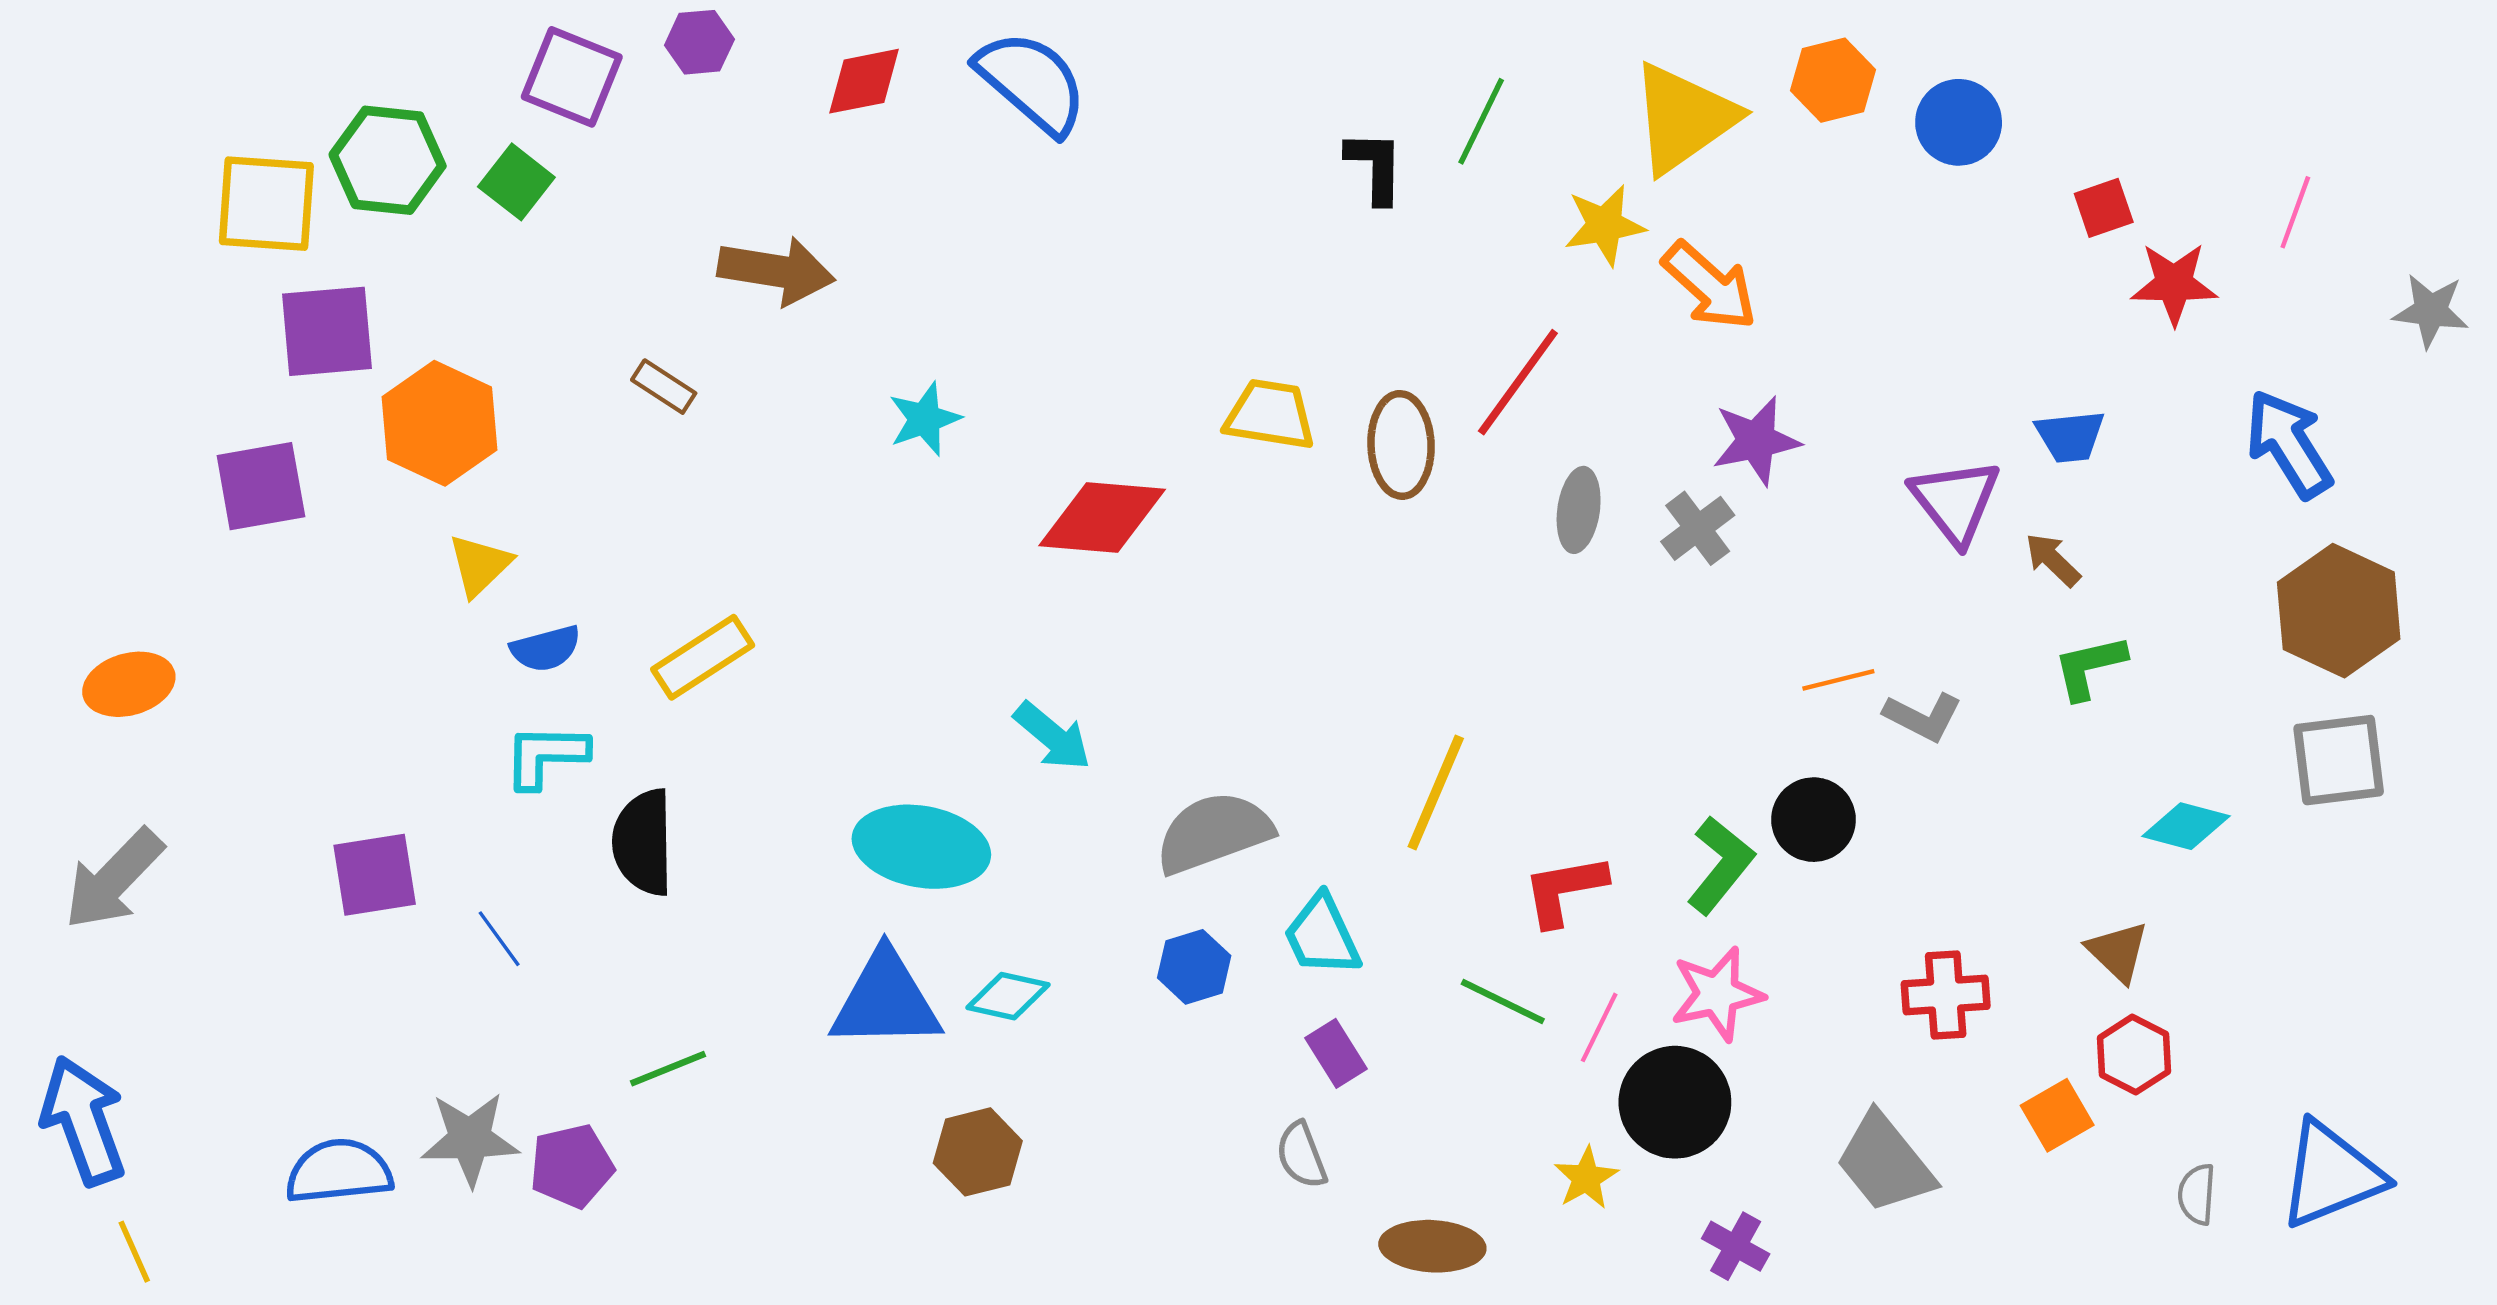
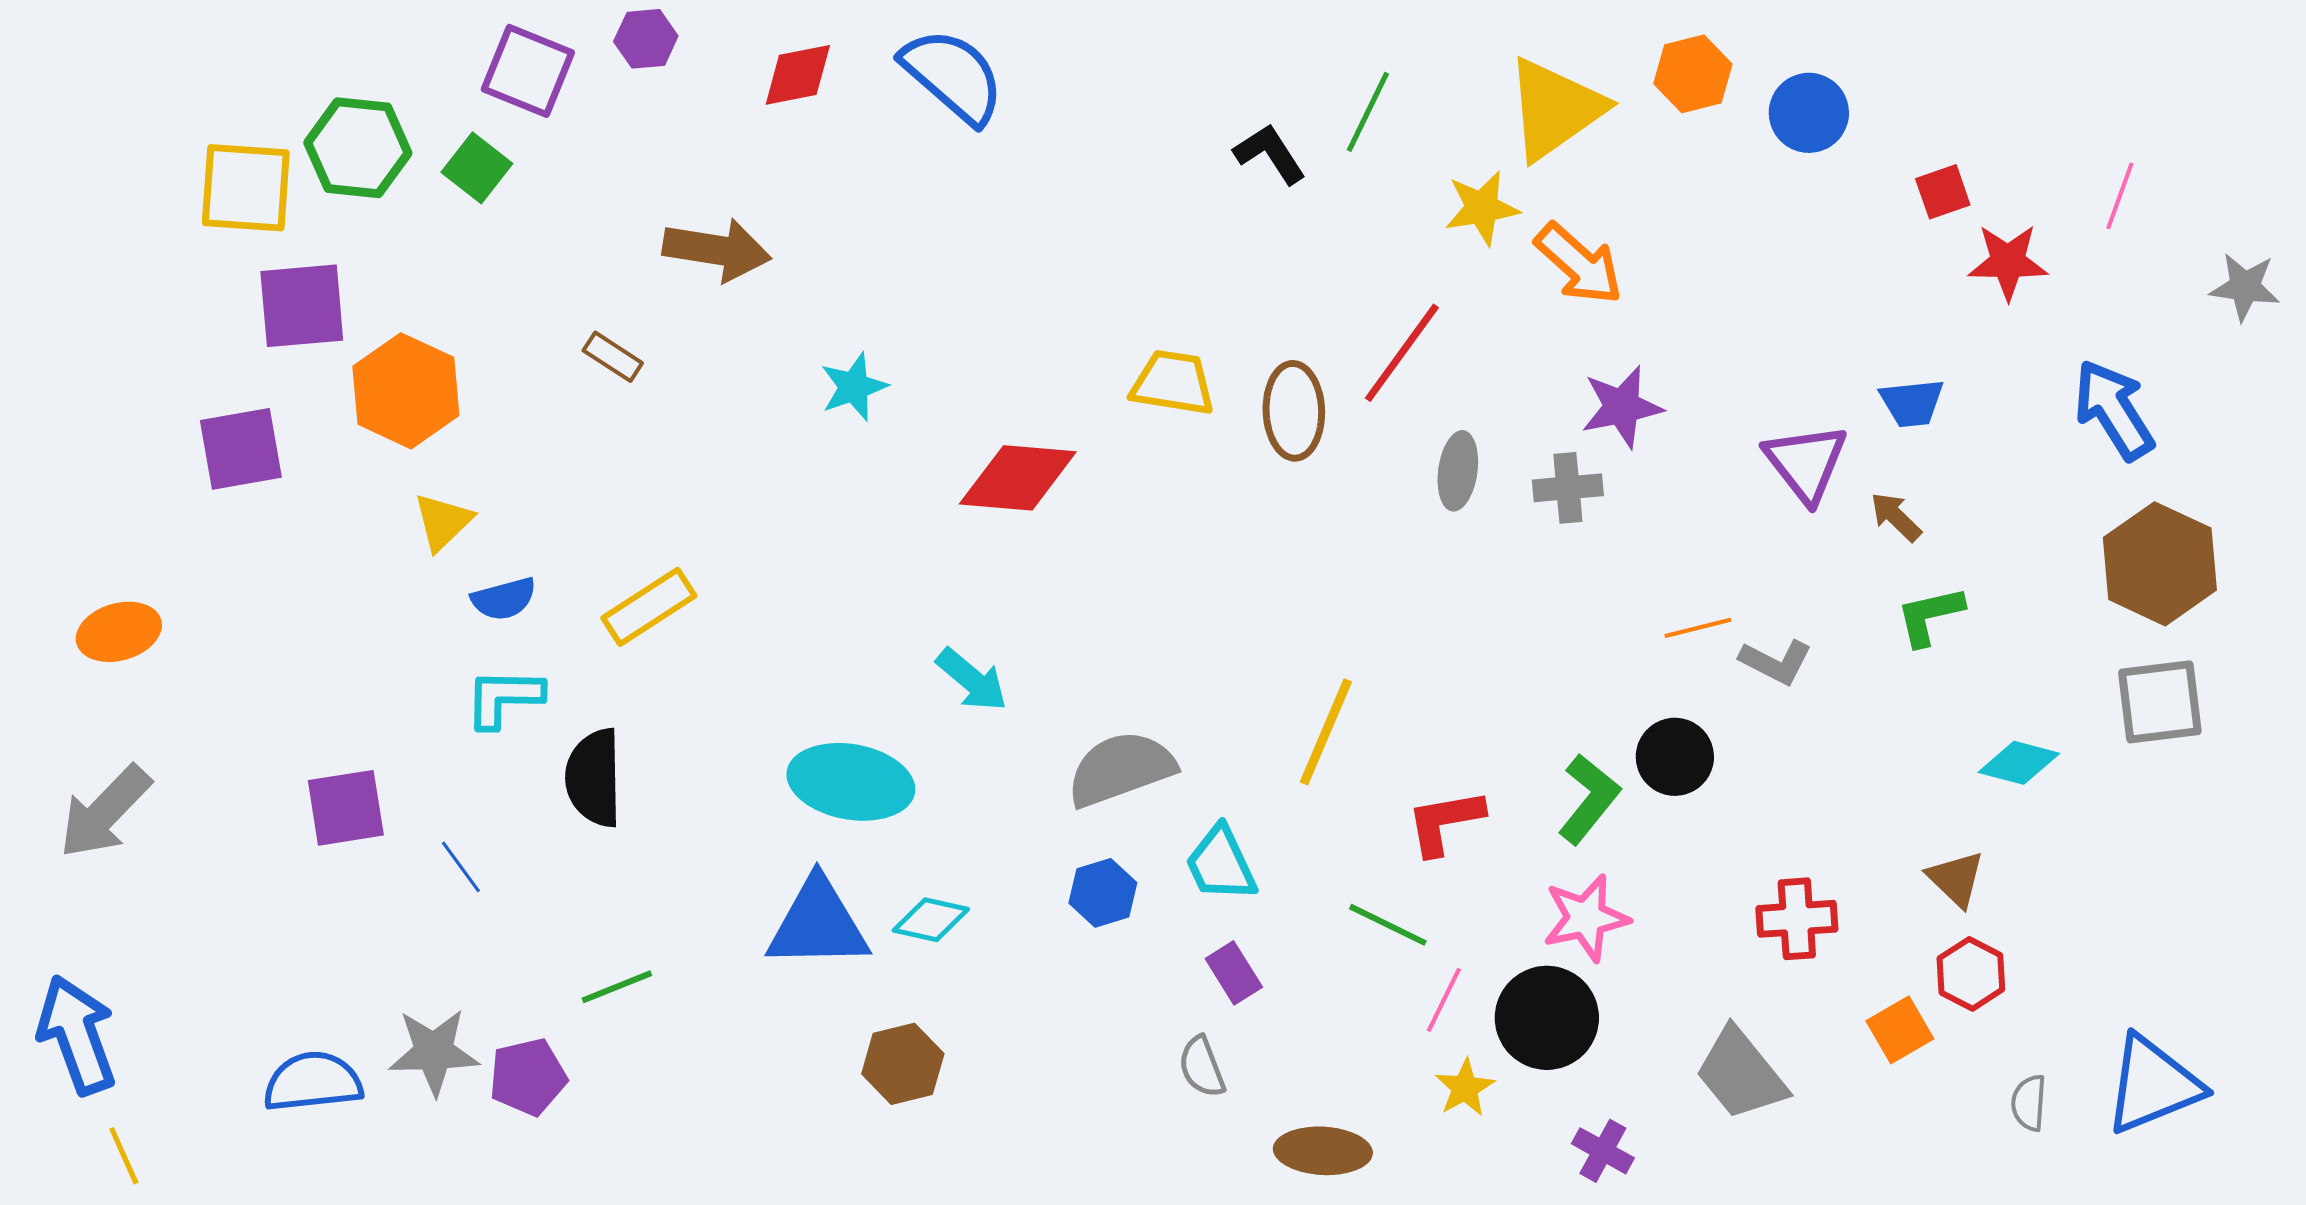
black L-shape: (1375, 167) -> (1270, 154), turned -34
gray cross: (1698, 528) -> (1568, 488), turned 32
pink line: (1599, 1027) -> (1444, 1000), moved

